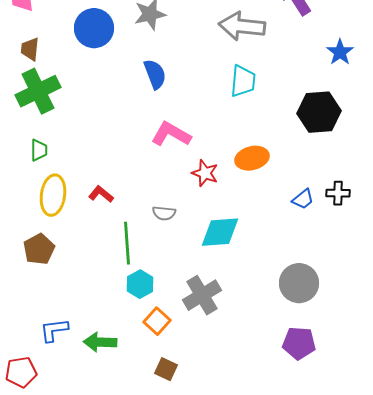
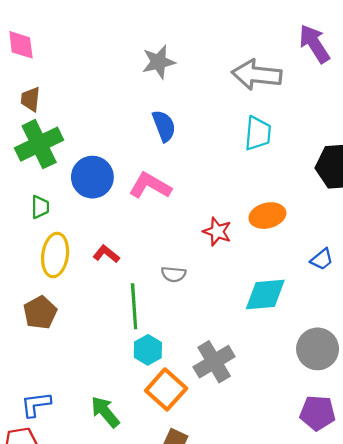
blue circle: (94, 28) -> (92, 177), moved
pink L-shape: (171, 134) -> (150, 186), moved
cyan diamond: (220, 232) -> (265, 294), moved
orange square: (157, 321) -> (166, 389), size x1.4
blue L-shape: (54, 330) -> (36, 404), moved
green arrow: (100, 342) -> (105, 412), turned 48

